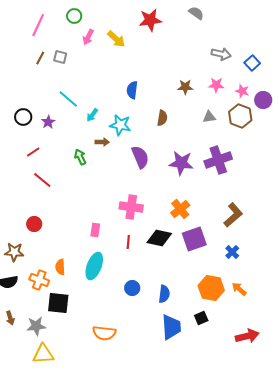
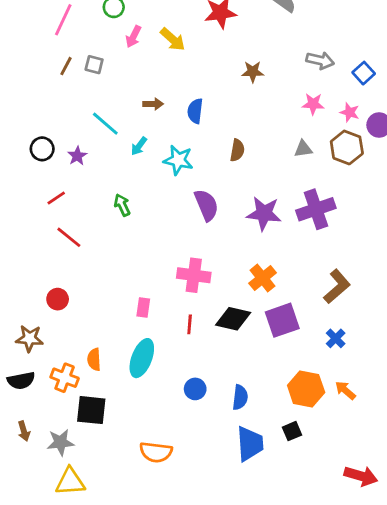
brown star: (185, 87) -> (253, 72), moved
brown arrow: (102, 142) -> (153, 104), moved
red arrow: (247, 336) -> (361, 476), moved, turned 30

